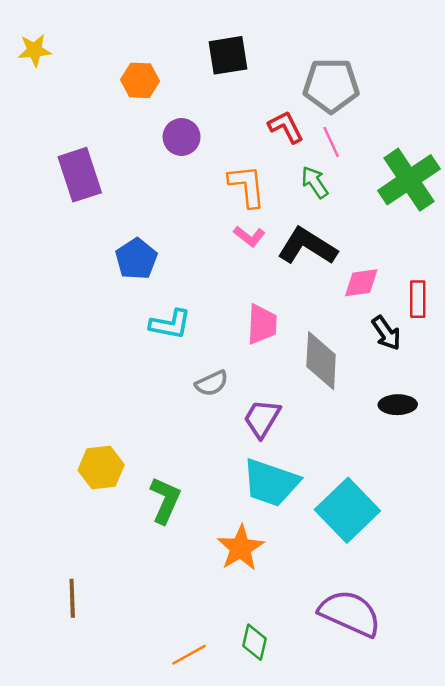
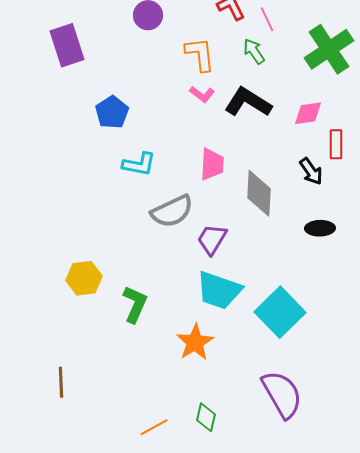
pink diamond: (361, 283) -> (308, 113), moved
gray semicircle: (212, 383) -> (172, 211), size x1.6
purple semicircle: (350, 613) -> (282, 394), turned 36

